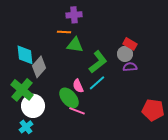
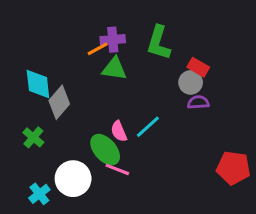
purple cross: (74, 15) -> (113, 40), moved
orange line: (64, 32) -> (97, 49), turned -32
green L-shape: (98, 62) -> (159, 43), moved, turned 145
green cross: (22, 90) -> (33, 137), size x0.6
white circle: (33, 106) -> (73, 179), moved

